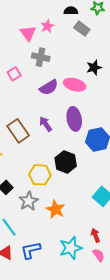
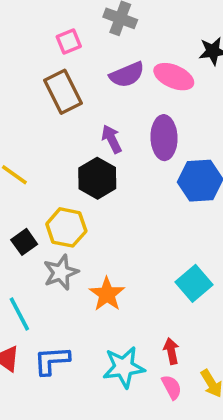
brown rectangle: (18, 131) -> (63, 92), moved
black hexagon: (66, 162) -> (97, 178), moved
yellow hexagon: (40, 175) -> (66, 227), moved

